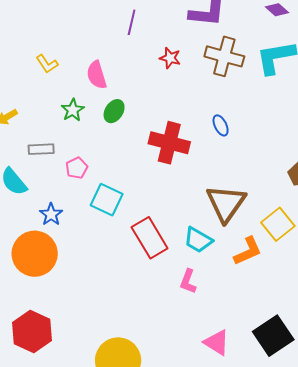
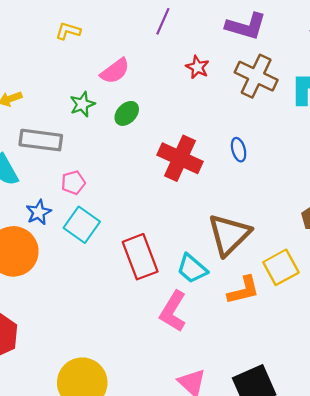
yellow L-shape: (47, 64) -> (68, 31), moved, turned 130
pink semicircle: (97, 75) -> (115, 71), turned -120
gray rectangle: (41, 149) -> (41, 140), size x1.5
pink pentagon: (77, 168) -> (73, 183), moved
cyan square: (107, 200) -> (82, 225), moved
pink L-shape: (188, 281) -> (173, 311), size x1.5

